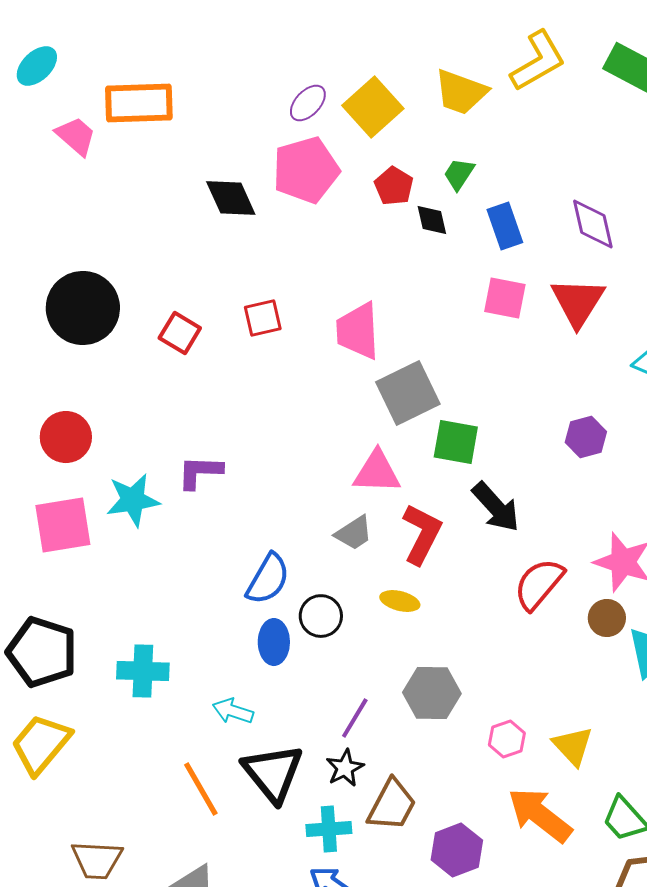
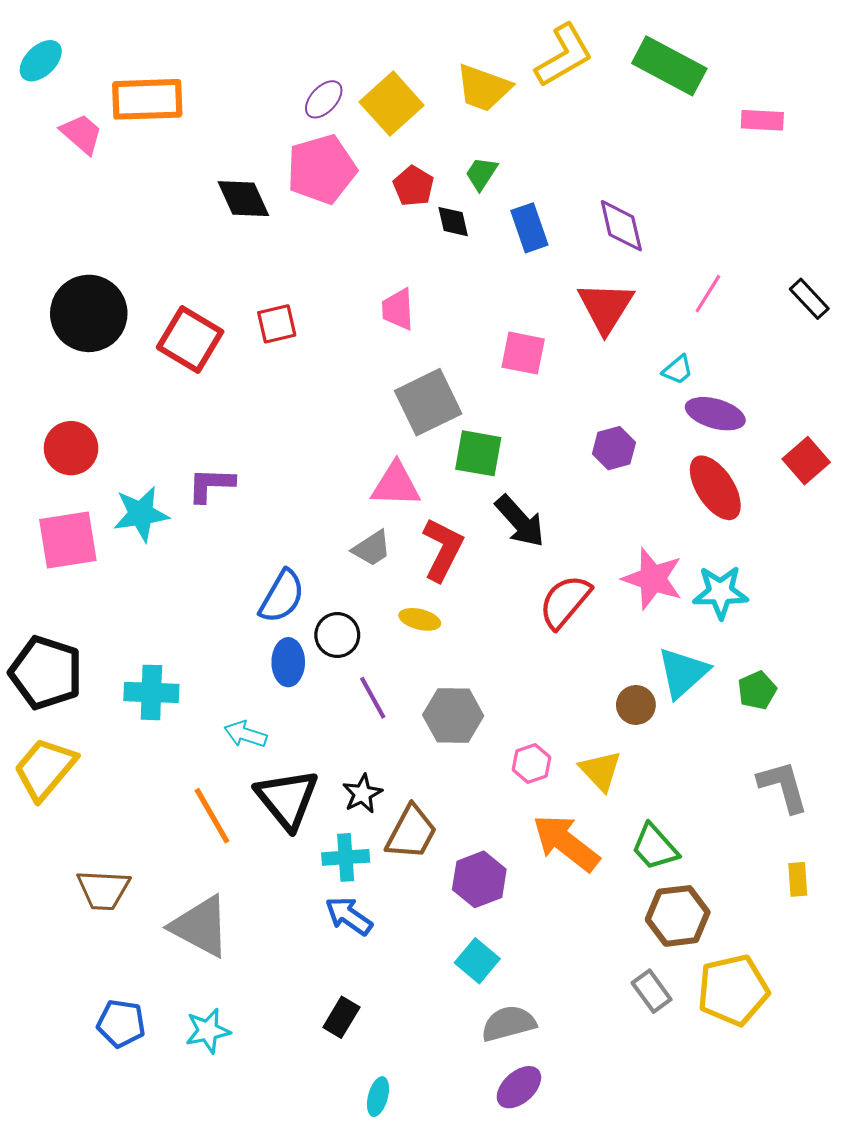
pink square: (505, 298) -> (523, 353), moved
pink trapezoid: (358, 331) -> (398, 309), moved, size x0.7
red square: (180, 333) -> (190, 340), size x1.5
brown circle: (607, 618) -> (636, 705), moved
purple line: (355, 718) -> (373, 698), moved, turned -60

